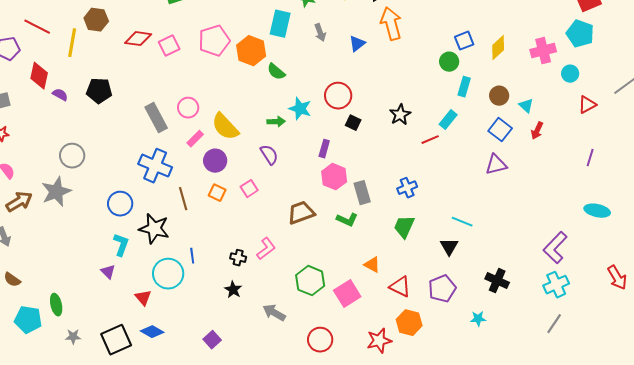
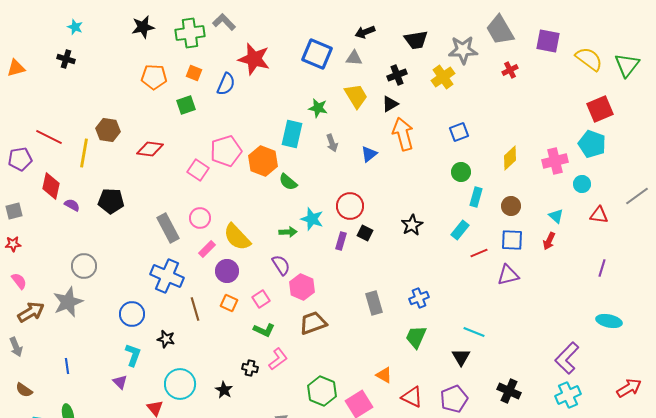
blue square: (464, 41) -> (459, 132), moved
pink square: (169, 46) -> (198, 170), moved, turned -30
red triangle: (587, 105) -> (599, 215), turned 36
cyan triangle: (526, 106) -> (556, 216), moved
blue square: (500, 130) -> (512, 240), turned -35
red line: (430, 140) -> (479, 253), moved
purple rectangle: (324, 149) -> (341, 241), moved
pink hexagon: (334, 177) -> (302, 287), moved
green L-shape: (347, 220) -> (264, 330), moved
black star: (154, 229) -> (166, 339), size x0.6
blue line: (192, 256) -> (67, 366), moved
red arrow: (617, 278) -> (629, 388), turned -90
black star: (233, 290) -> (224, 390), moved

